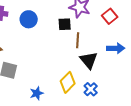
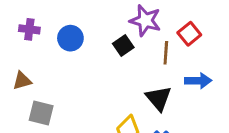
black square: (65, 24) -> (123, 45), turned -32
brown line: (78, 40) -> (166, 53), moved

